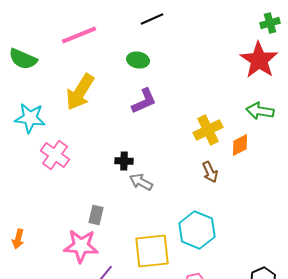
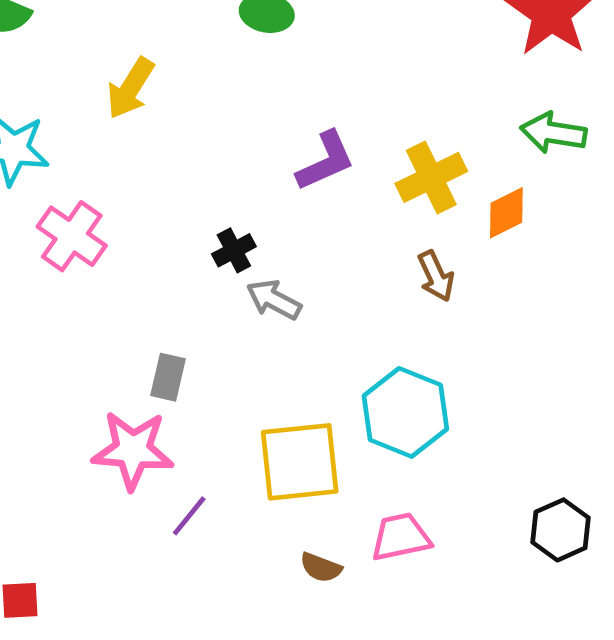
yellow arrow: (80, 92) -> (130, 88), size x0.7
purple L-shape: (144, 101) -> (325, 161), moved
black cross: (124, 161) -> (234, 250), turned -30

